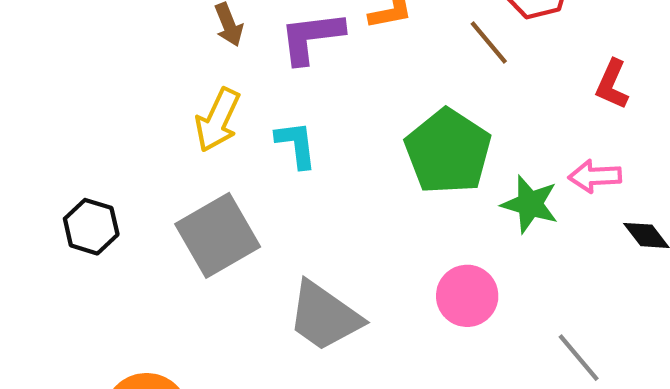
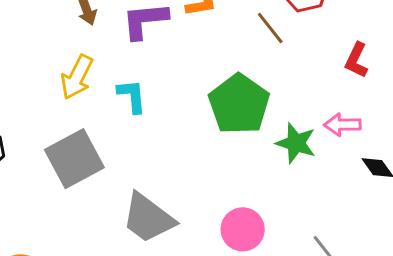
pink circle: (467, 296) -> (243, 229), moved

